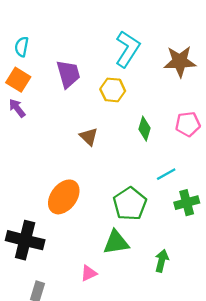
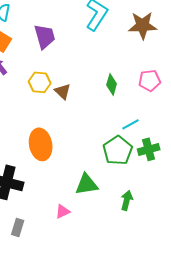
yellow hexagon: (113, 90) -> (40, 82), moved
orange ellipse: (64, 197) -> (41, 144), turned -48
green pentagon: (130, 204) -> (118, 150), moved

